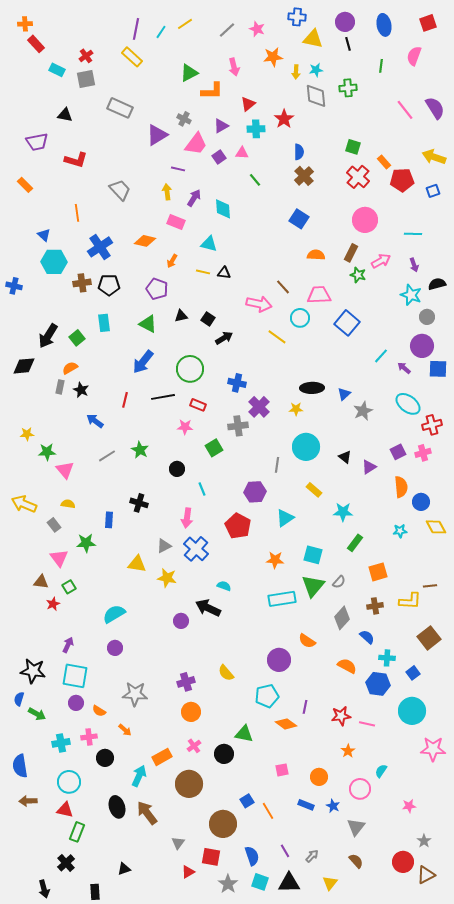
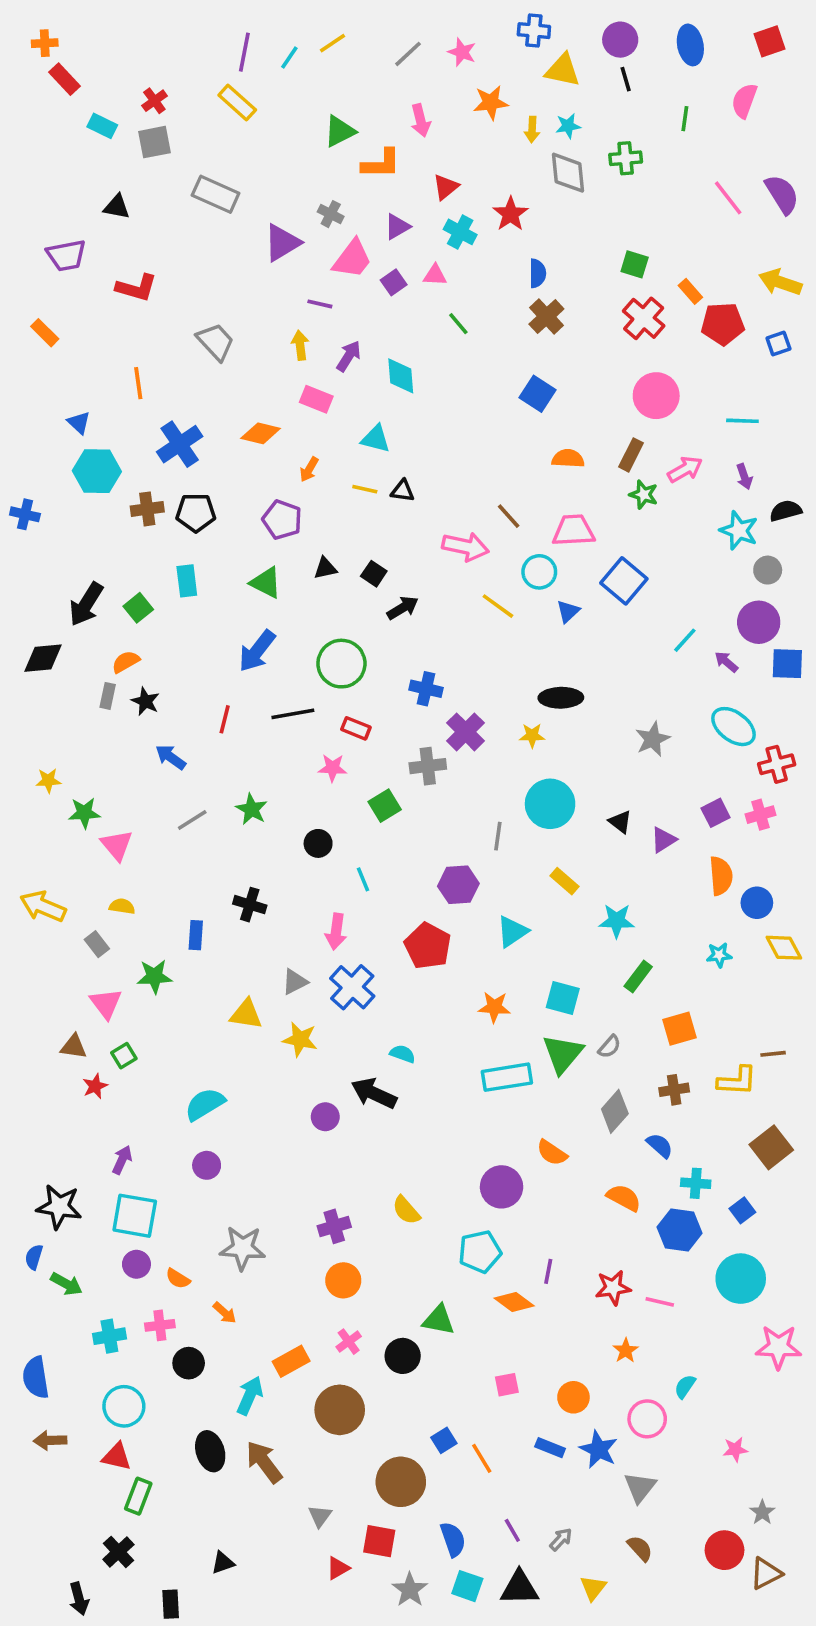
cyan cross: (256, 129) -> (460, 232), turned 30
blue triangle: (344, 394) -> (568, 611), moved
blue star: (333, 806) -> (599, 1449), size x1.5

